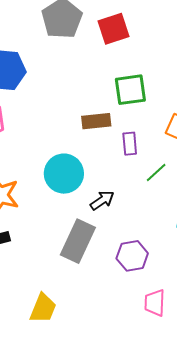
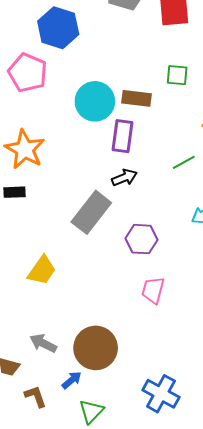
green square: (130, 90) -> (177, 75), size x0.7
purple rectangle: (130, 144) -> (122, 136), moved, size x1.4
cyan circle: (64, 174) -> (95, 101), moved

